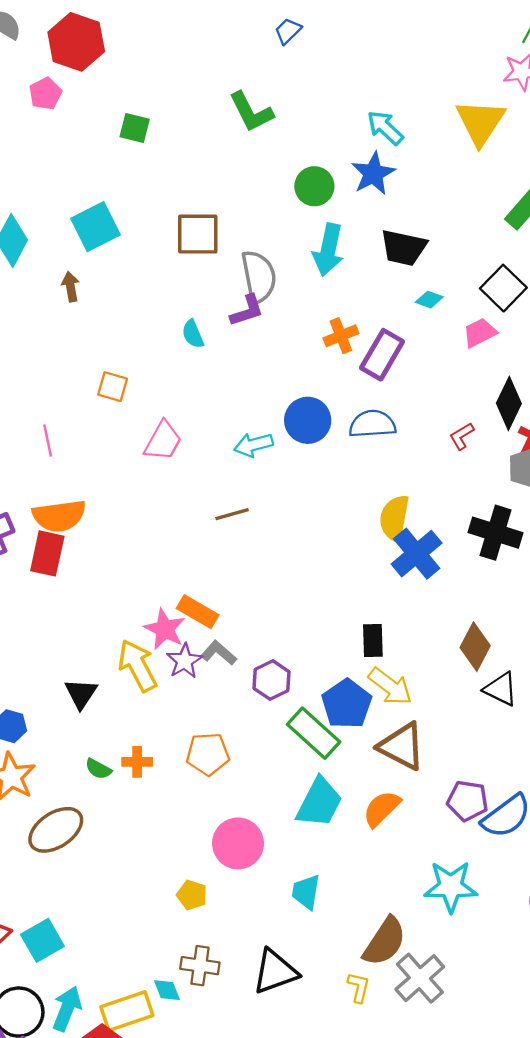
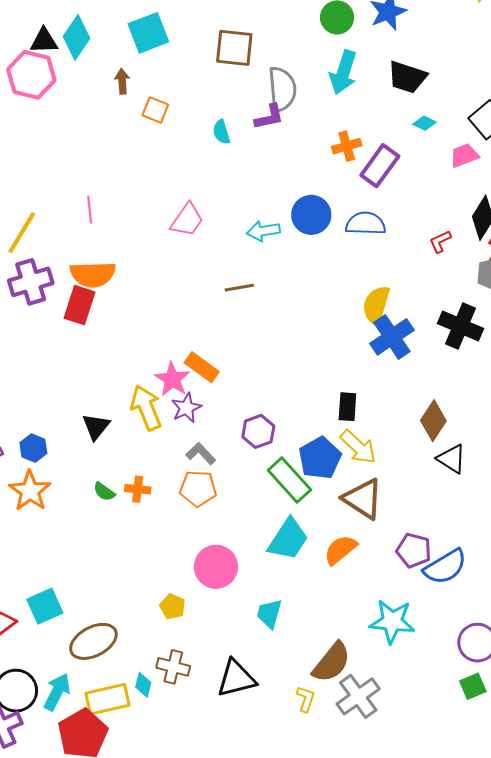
orange square: (113, 387) -> (155, 110), moved
gray L-shape: (219, 653) -> (201, 454), moved
brown ellipse: (56, 830) -> (93, 641), moved
cyan square: (42, 940) -> (45, 606), moved
cyan diamond: (167, 990) -> (143, 685), turned 30

